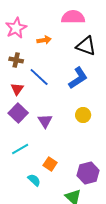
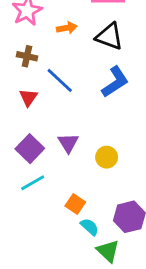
black triangle: (86, 46) -> (109, 36), moved
purple square: (18, 113) -> (30, 149), moved
yellow circle: (83, 115) -> (107, 157), moved
cyan semicircle: (34, 180) -> (90, 227), moved

